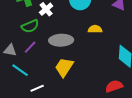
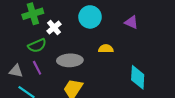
purple line: (30, 47) -> (37, 68), turned -72

